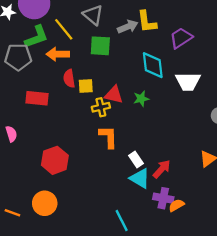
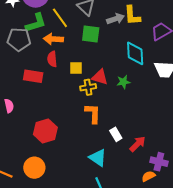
red semicircle: (69, 78) -> (52, 59), moved
cyan triangle: (140, 178) -> (98, 158), moved
purple cross: (163, 198) -> (159, 162), moved

